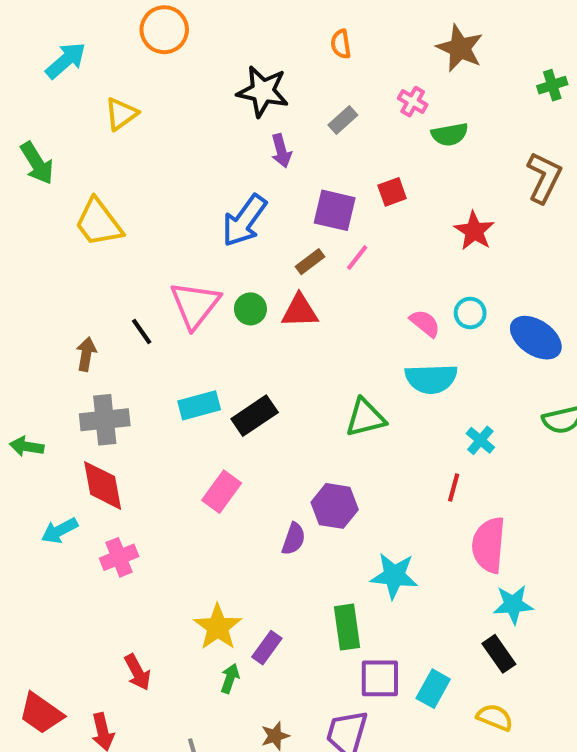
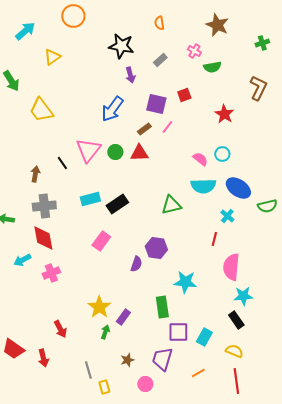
blue ellipse: (536, 338) -> (238, 188), moved

